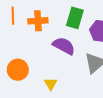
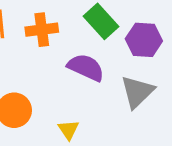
green rectangle: (75, 18) -> (101, 21), turned -55

